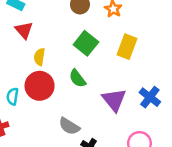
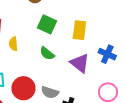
yellow rectangle: (127, 47) -> (79, 30), moved
red circle: (40, 86) -> (23, 88), moved

